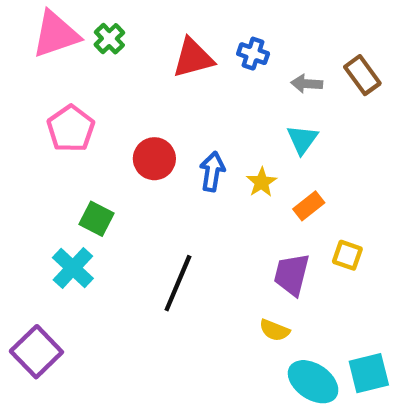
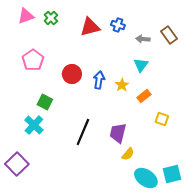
pink triangle: (56, 34) -> (26, 16), size x0.7
purple trapezoid: (292, 274) -> (118, 133), moved
yellow semicircle: (274, 330) -> (128, 154), turned -72

